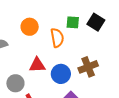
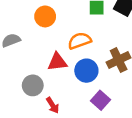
orange semicircle: (57, 38) -> (80, 41), moved, turned -96

